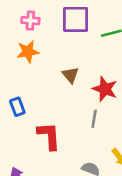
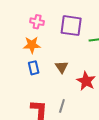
blue rectangle: (17, 107) -> (34, 68), moved
gray line: (94, 119) -> (62, 106), moved

